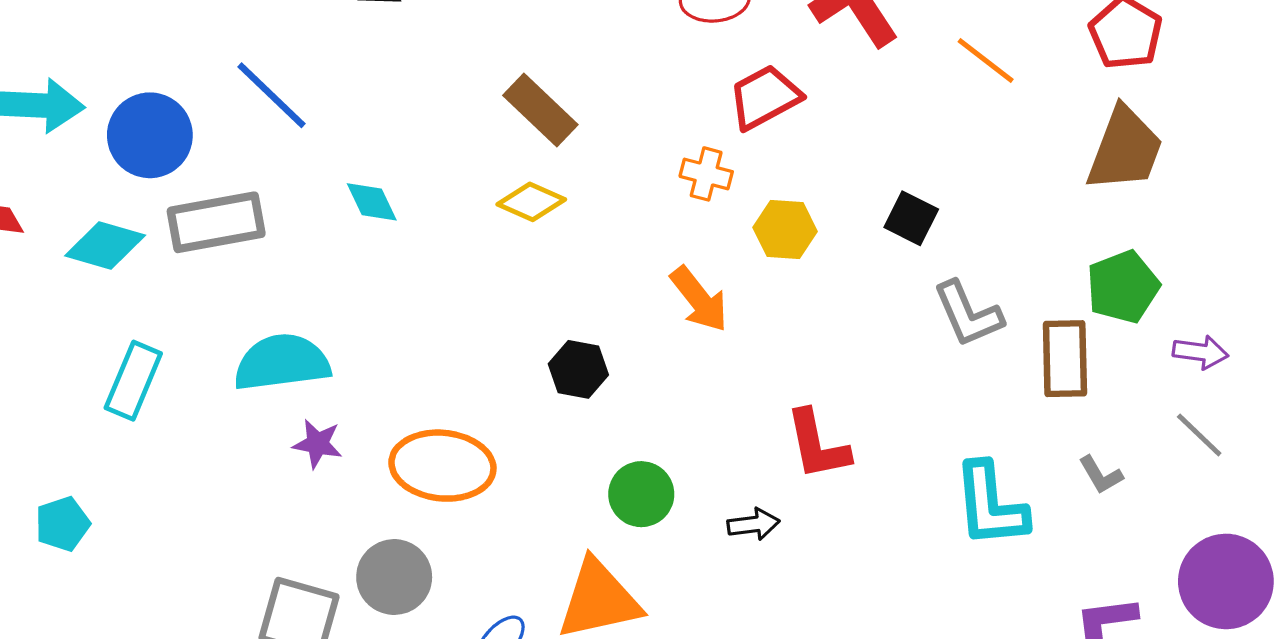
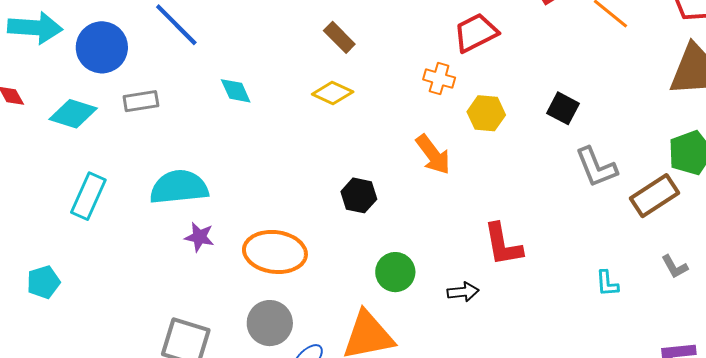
brown rectangle: (540, 110) -> (339, 37), size x0.7
gray rectangle: (216, 222) -> (141, 101), size x0.6
brown rectangle: (1065, 359) -> (654, 196), turned 57
cyan L-shape: (990, 505) -> (607, 283), size x0.5
gray circle: (394, 577) -> (270, 323), moved

